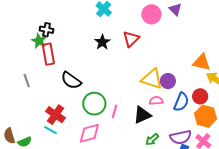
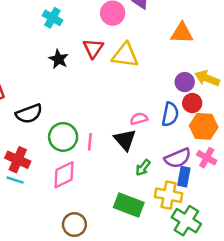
orange triangle: (202, 62) -> (182, 33), moved
yellow triangle: (152, 79) -> (125, 55), moved
black semicircle: (71, 80) -> (29, 114), turned -45
purple circle: (168, 81) -> (185, 82), moved
black triangle: (142, 115) -> (125, 140), turned -36

